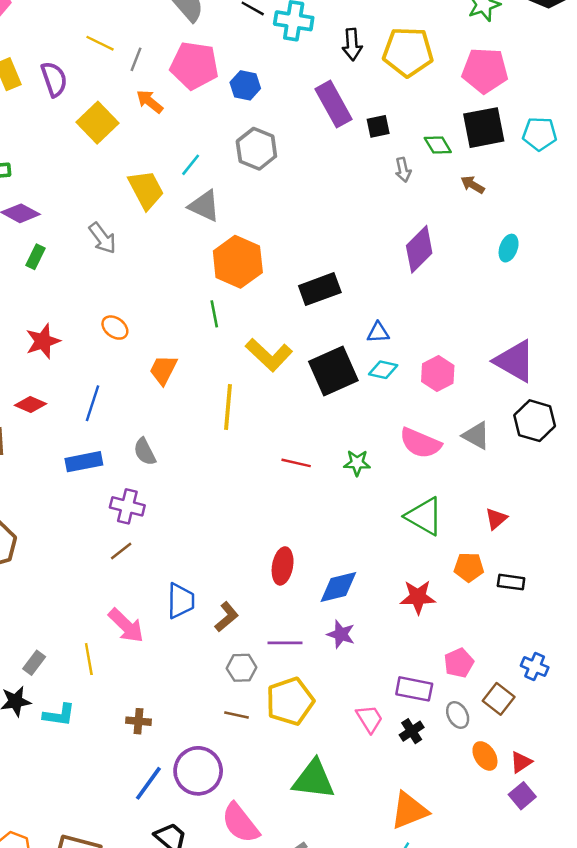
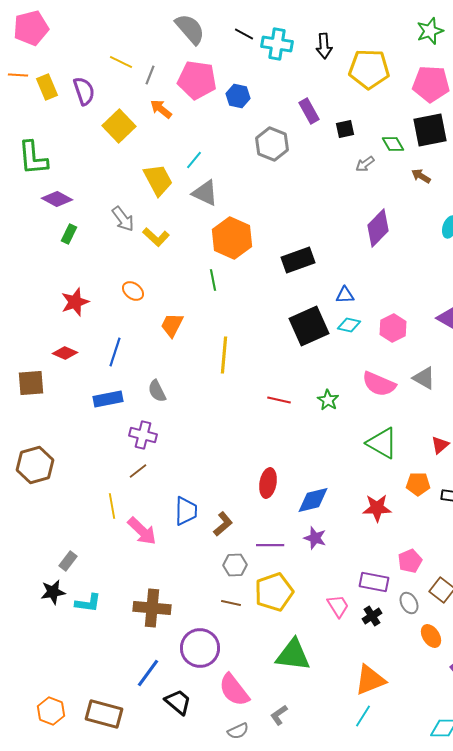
black arrow: (352, 44) -> (324, 46), moved
purple rectangle: (333, 104) -> (309, 111), size x0.7
gray hexagon: (256, 149) -> (272, 144), moved
gray arrow: (403, 170) -> (365, 164), turned 66
yellow L-shape: (269, 355) -> (156, 237), moved, size x0.7
green star: (357, 463) -> (328, 400), turned 30
yellow line: (89, 659) -> (112, 506), moved
brown cross: (138, 721) -> (152, 608), size x1.8
blue line: (148, 783) -> (148, 673), moved

